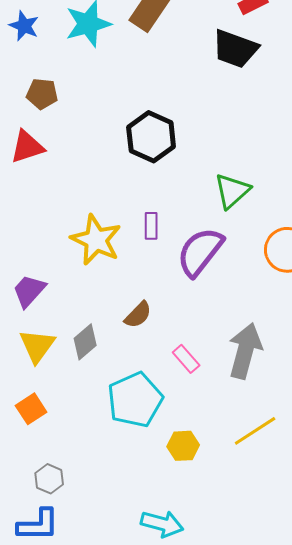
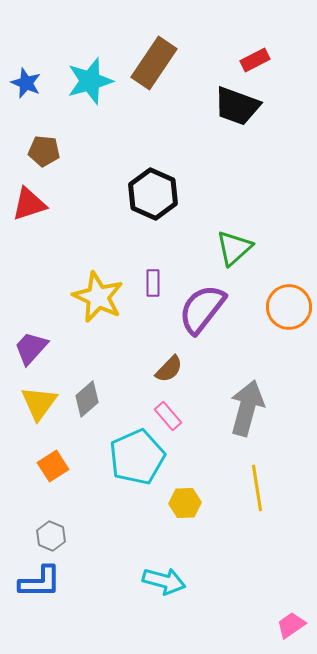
brown semicircle: (138, 315) -> (169, 369), moved
pink rectangle: (186, 359) -> (168, 416), moved
orange square: (31, 409) -> (53, 466), moved
yellow line: (255, 431) -> (257, 488), turned -66

